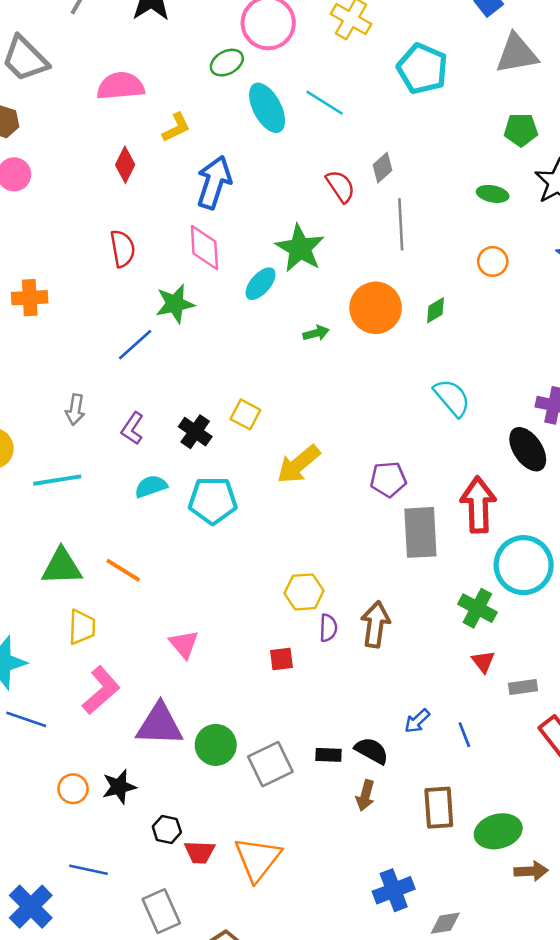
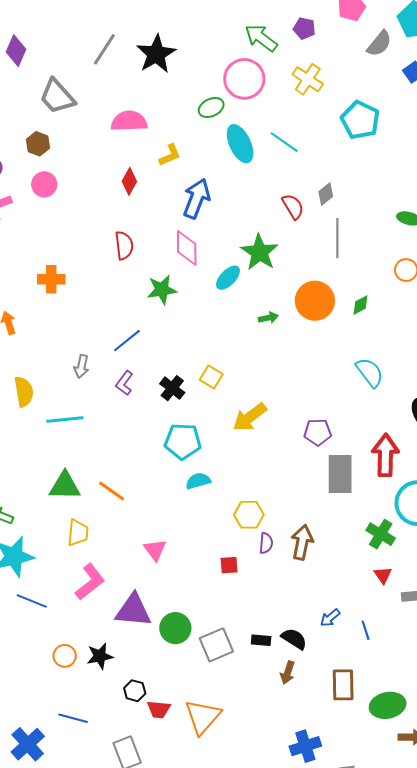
blue line: (135, 345) -> (127, 341), moved
cyan semicircle: (151, 486) -> (198, 481), moved

